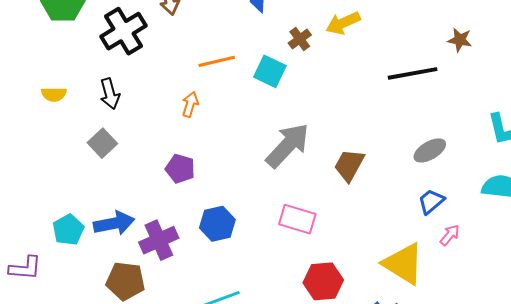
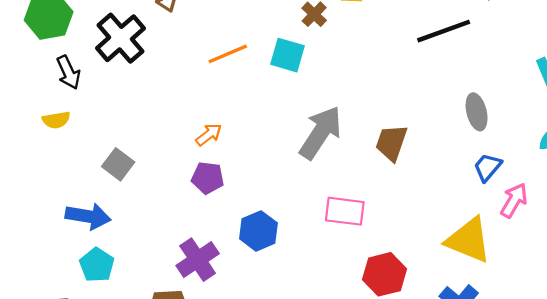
black arrow: (110, 94) -> (68, 72), moved
orange arrow: (190, 104) -> (209, 135), moved, turned 45
gray ellipse: (430, 150) -> (477, 112), turned -64
blue arrow: (114, 223) -> (88, 216), moved, turned 30
pink arrow: (450, 235) -> (514, 200), size x1.4

